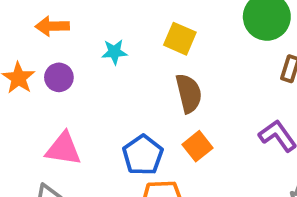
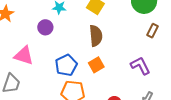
purple circle: (59, 77) -> (45, 27), moved

